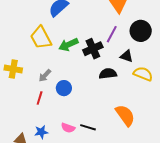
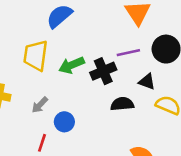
purple line: (112, 34) -> (128, 53), turned 48
yellow trapezoid: (41, 38) -> (36, 55), turned 35
red line: (40, 98) -> (42, 143), moved

